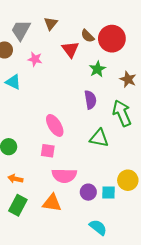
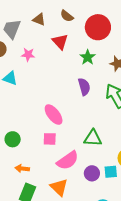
brown triangle: (51, 23) -> (39, 19), turned -40
brown semicircle: (88, 36) -> (67, 16), moved
green triangle: (99, 138) -> (93, 138), moved
pink semicircle: (64, 176) -> (68, 160), turned -30
orange triangle: (52, 203) -> (59, 187), turned 42

